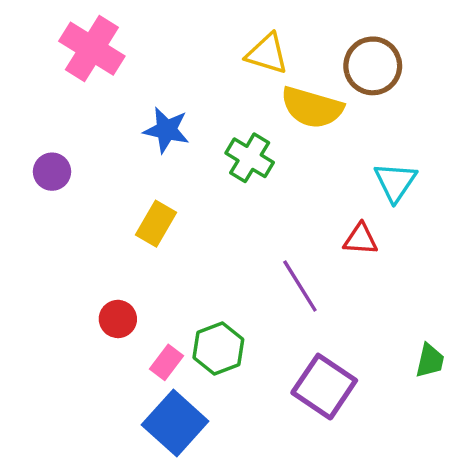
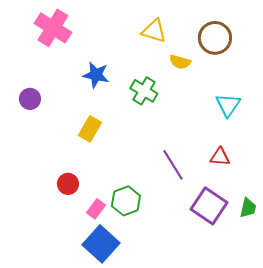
yellow semicircle: (312, 107) -> (180, 62), size x0.6
red triangle: (361, 239) -> (220, 157), moved
purple square: (324, 387) -> (209, 206), moved

